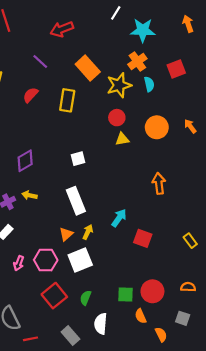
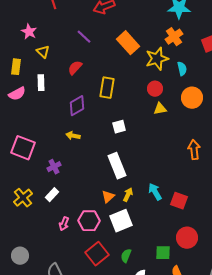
cyan semicircle: (149, 84) -> (182, 69), moved
yellow rectangle: (67, 100) -> (107, 88), moved
purple diamond: (25, 161) -> (77, 106), moved
yellow arrow: (29, 195) -> (73, 136), moved
cyan arrow: (119, 218) -> (155, 192), moved, turned -66
red circle: (152, 291) -> (187, 238), moved

